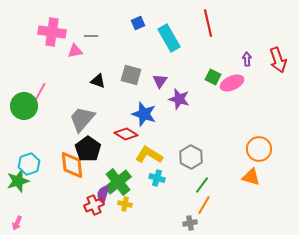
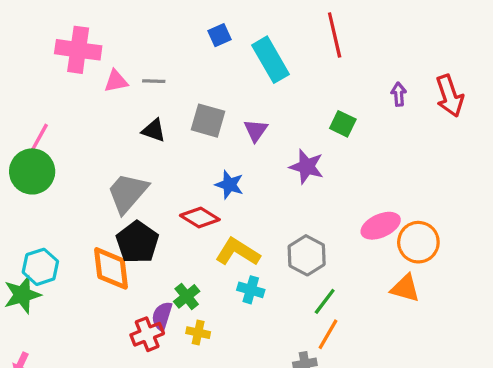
gray line: (91, 36) -> (154, 81), moved
pink ellipse: (232, 83) -> (381, 226), moved
pink line: (40, 92) -> (39, 139), moved
purple star: (179, 99) -> (307, 167), moved
blue star: (144, 114) -> (229, 185), size x0.7
green cross: (118, 182) -> (187, 296), size x0.6

